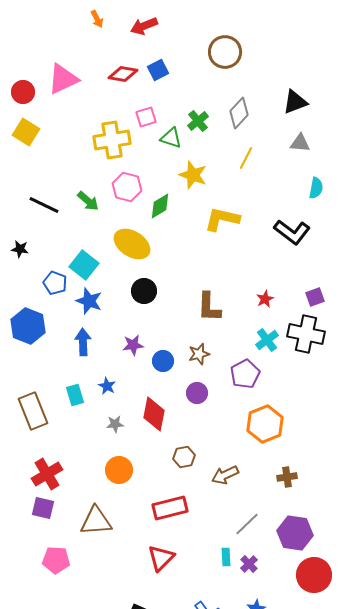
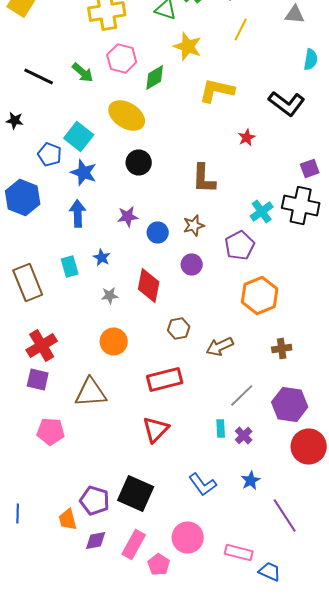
red star: (265, 299) -> (247, 138), moved

